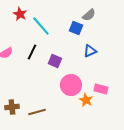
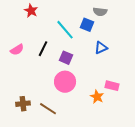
gray semicircle: (89, 15) -> (100, 12), turned 48
cyan line: (41, 26) -> (65, 30), moved
pink circle: (71, 85) -> (65, 82), moved
brown line: (37, 112) -> (48, 109), turned 48

